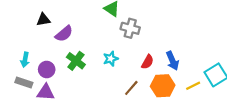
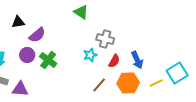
gray cross: (130, 28) -> (105, 39), moved
cyan star: (111, 59) -> (90, 55), moved
purple circle: (47, 69) -> (27, 55), moved

